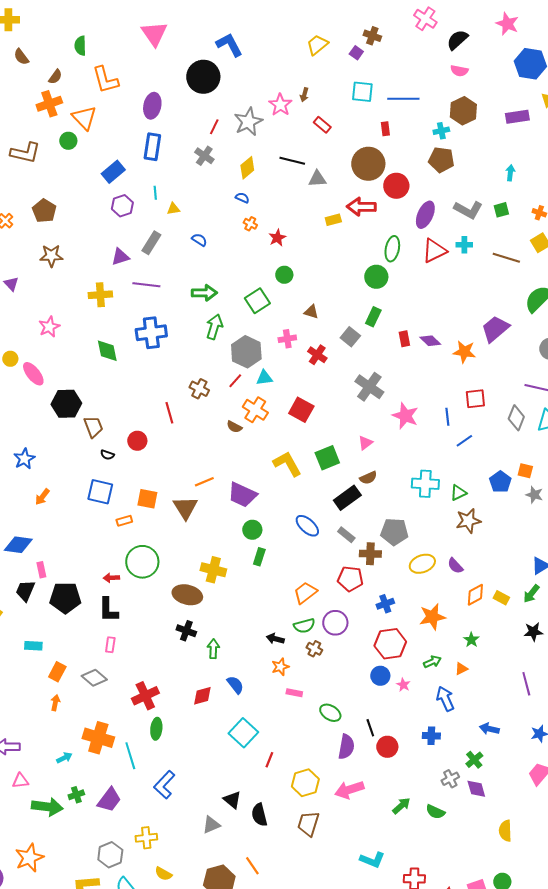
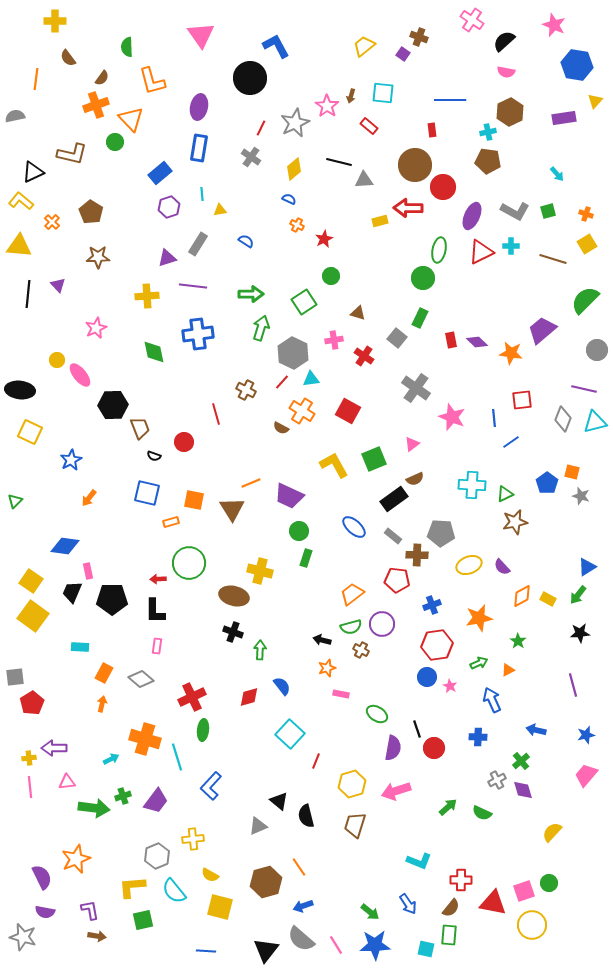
cyan square: (362, 92) -> (383, 93), moved
cyan arrow: (510, 173) -> (557, 174), turned 133
yellow semicircle: (505, 831) -> (552, 832), turned 45

